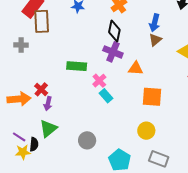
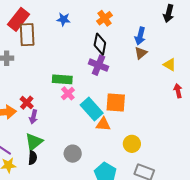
orange triangle: (136, 68) -> (103, 124), moved
pink cross: (99, 81) -> (68, 93), moved
cyan rectangle: (106, 96) -> (92, 109), size x1.6
orange square: (152, 97) -> (116, 102), moved
black semicircle: (34, 144) -> (33, 158), moved

